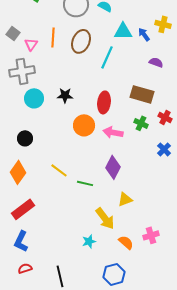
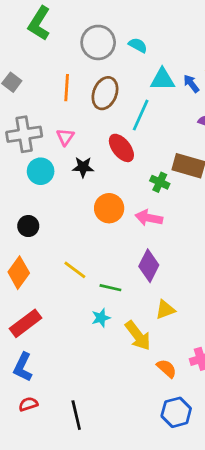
pink triangle: (31, 44) -> (65, 137), moved
red ellipse: (104, 102) -> (121, 148), moved, turned -45
green cross: (141, 123) -> (160, 182), moved
cyan star: (89, 241) -> (101, 318), moved
blue hexagon: (114, 274) -> (176, 412), moved

